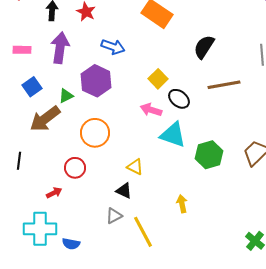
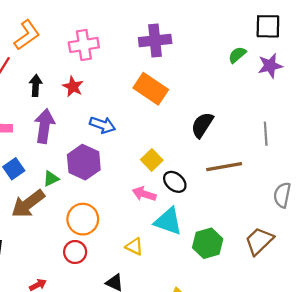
yellow triangle: (135, 167) -> (134, 247), moved
red circle: (75, 168) -> (75, 252), moved

